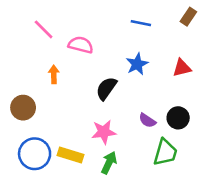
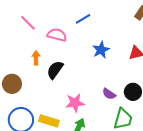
blue line: (141, 23) -> (83, 19), moved, turned -42
black semicircle: (106, 88) -> (55, 70), moved

